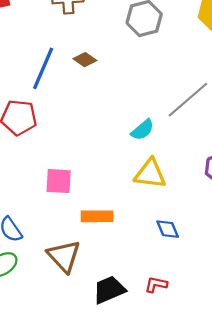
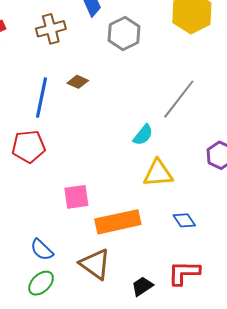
orange rectangle: (97, 216) -> (118, 222), size x1.5
red L-shape: (156, 285) -> (184, 273), size x1.6
black trapezoid: (109, 290) -> (142, 286), size x0.7

